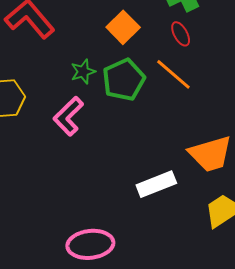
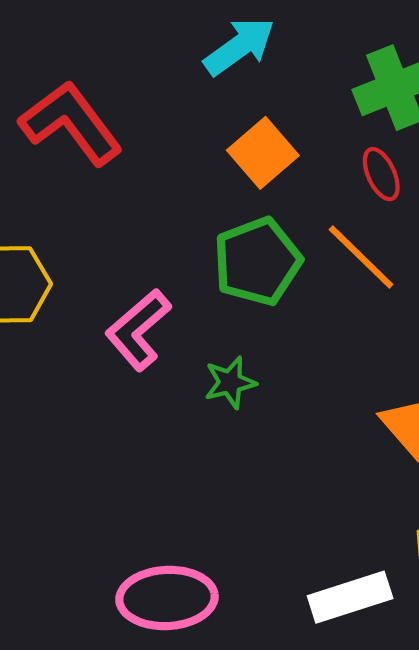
green star: (83, 72) -> (230, 382), moved
white rectangle: (156, 184) -> (350, 597), moved

